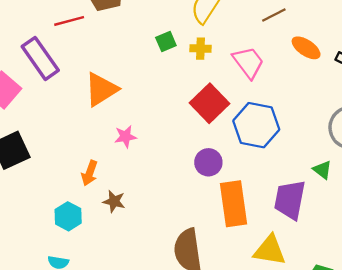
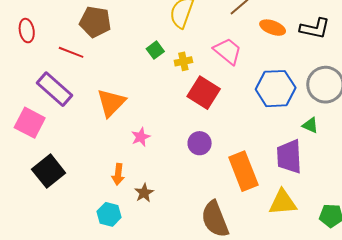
red line: (69, 21) -> (71, 52), turned 50
yellow cross: (200, 49) -> (183, 61), moved
blue hexagon: (256, 125) -> (276, 89), moved
purple circle: (208, 162) -> (200, 143), moved
brown star: (114, 201) -> (144, 193), turned -30

